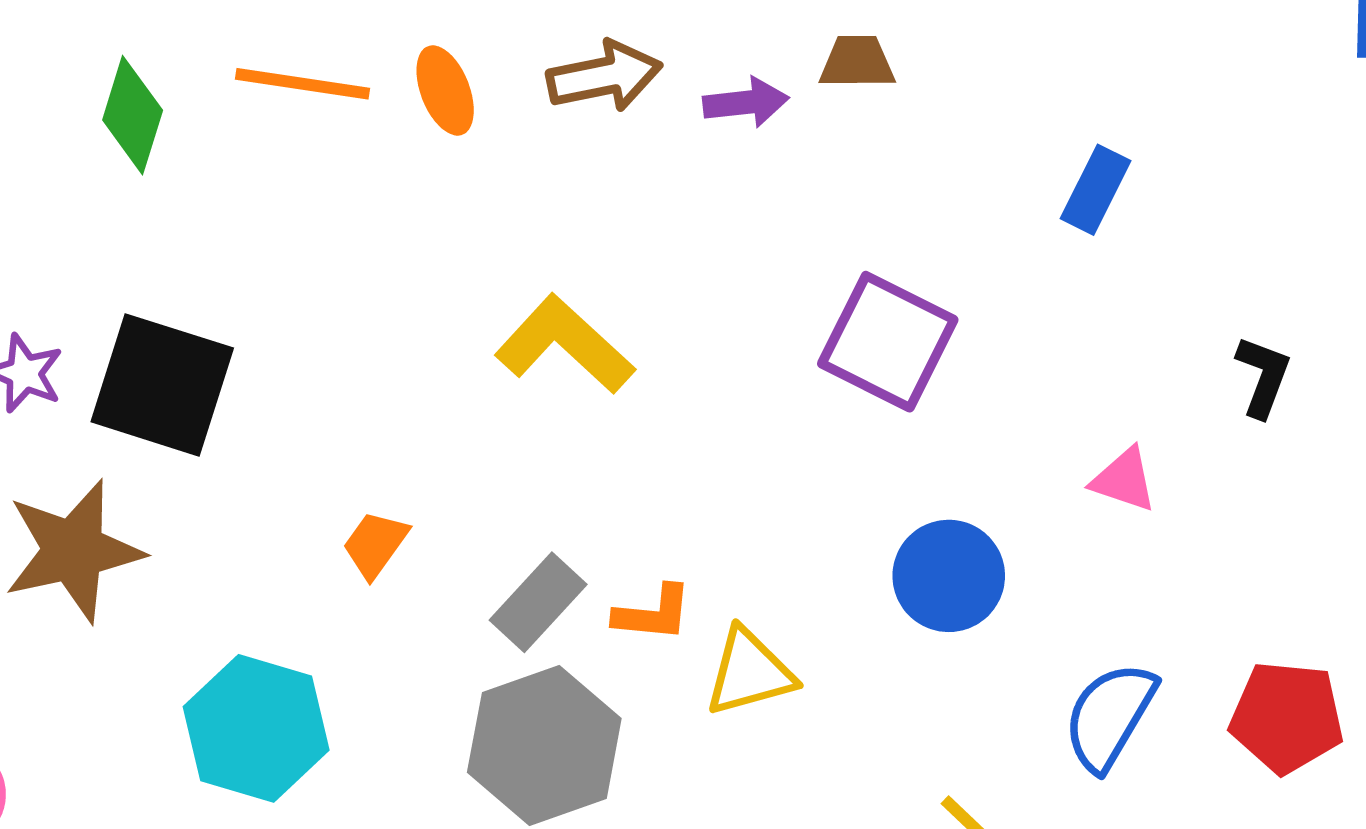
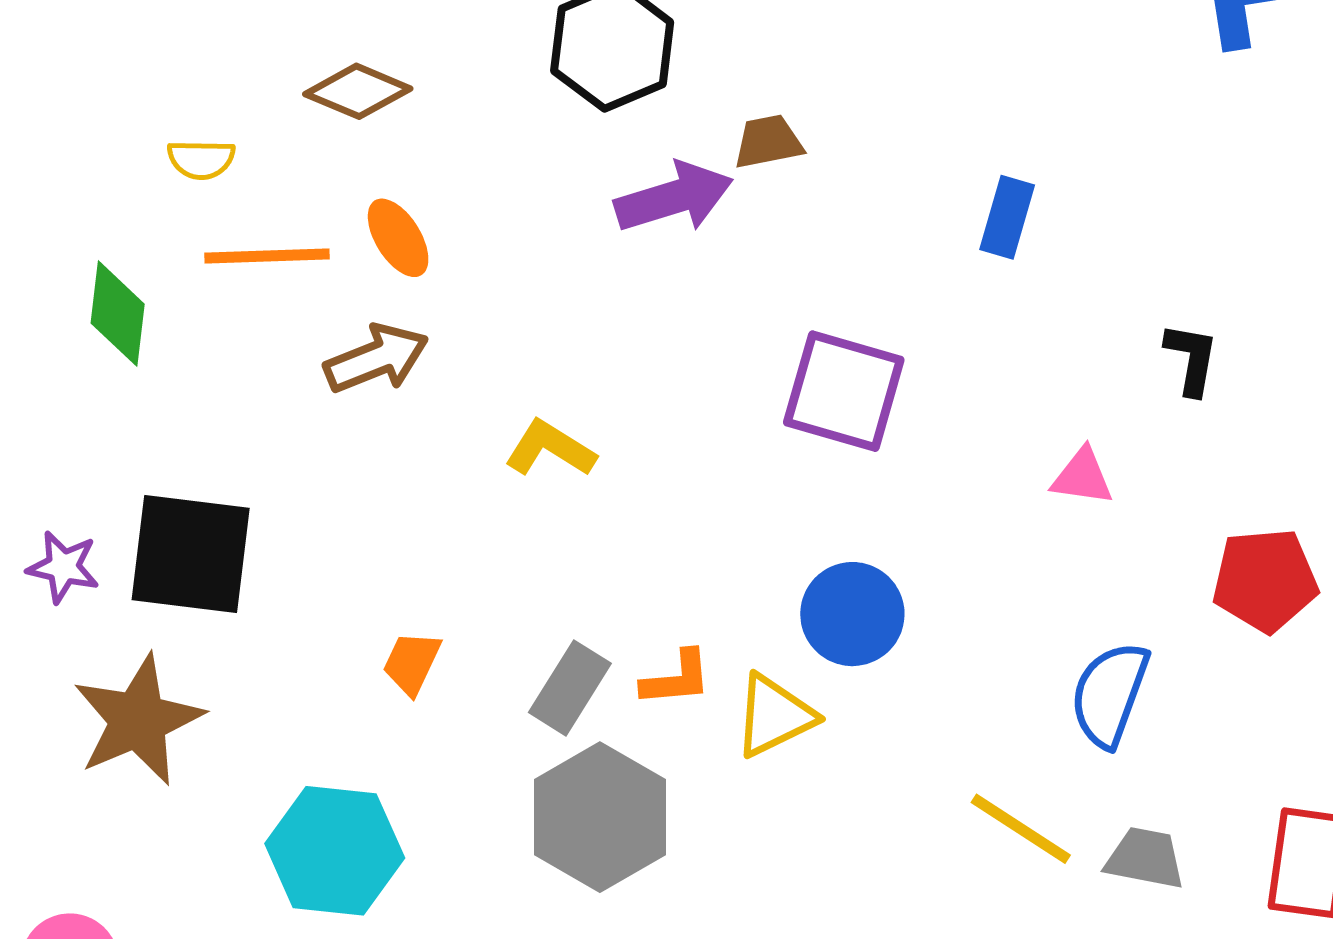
brown arrow: (604, 76) -> (376, 359), moved
purple arrow: (746, 102) -> (674, 197), size x1.5
yellow L-shape: (565, 345) -> (550, 449), size x0.7
blue circle: (949, 576) -> (852, 614), moved
red pentagon: (1287, 717) -> (1265, 580), moved

